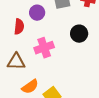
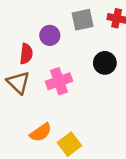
brown triangle: (16, 62) -> (18, 83), moved, turned 42

